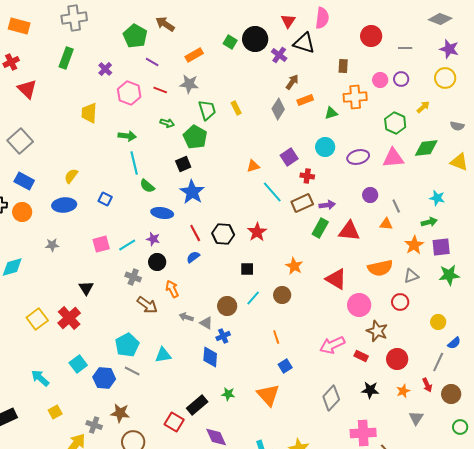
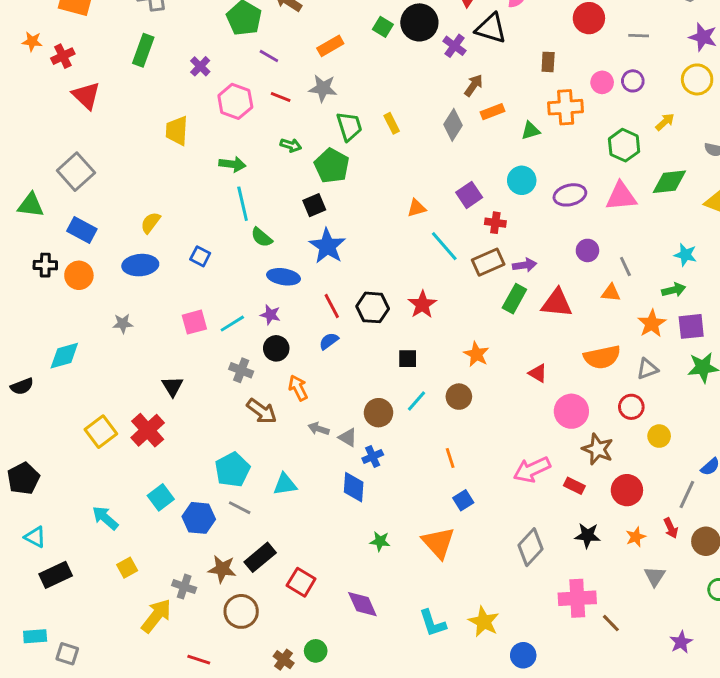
red triangle: (336, 279) -> (538, 373), size x0.6
yellow circle: (438, 322) -> (659, 436), moved
black rectangle: (197, 405) -> (260, 557), moved

